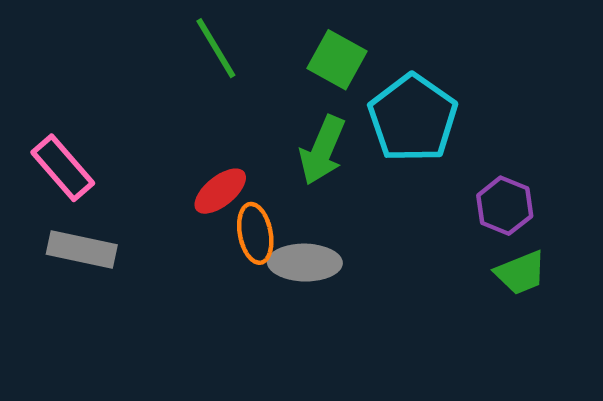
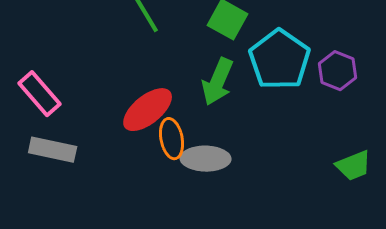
red ellipse: (220, 191) -> (148, 110), size x1.4
purple hexagon: (505, 206) -> (338, 71), moved

